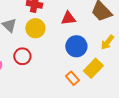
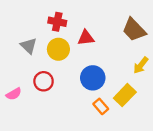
red triangle: (68, 18) -> (86, 38), moved
blue circle: (76, 46) -> (93, 78), moved

